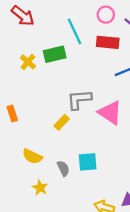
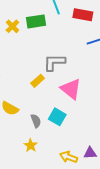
pink triangle: (110, 113) -> (71, 89), moved
cyan square: (88, 162) -> (57, 117), turned 30
yellow star: (40, 188) -> (31, 145), moved

